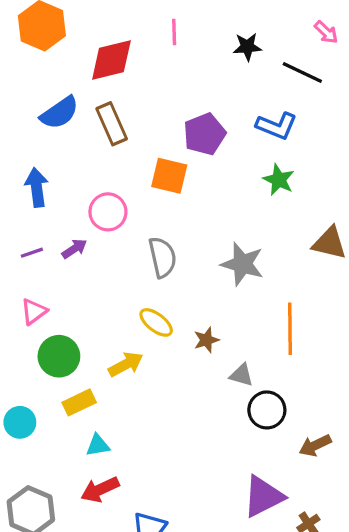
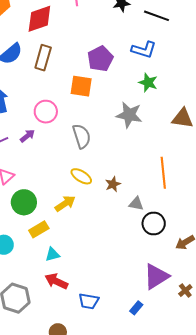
brown rectangle: (112, 124) -> (43, 58), turned 45
gray star: (242, 264) -> (129, 115), moved
red arrow: (100, 490) -> (56, 281), turned 55

